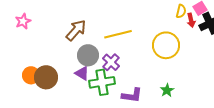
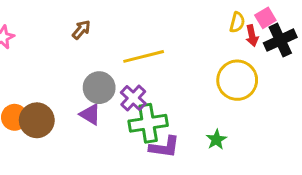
brown arrow: (76, 30) -> (81, 30), moved, size x0.6
yellow circle: (166, 45) -> (237, 80), moved
green cross: (102, 82) -> (148, 123), moved

